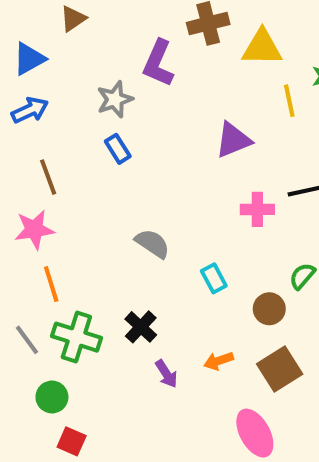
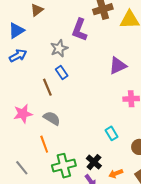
brown line: (48, 177) -> (47, 87), moved
gray semicircle: (152, 244) -> (52, 118), moved
orange line: (51, 284) -> (44, 144), moved
black cross: (141, 327) -> (94, 162), moved
green cross: (76, 337) -> (64, 166), moved, turned -30

